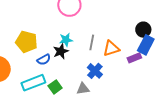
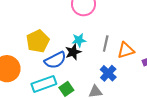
yellow pentagon: (26, 42) -> (38, 41), turned 30
blue semicircle: (44, 60) -> (55, 60), size x1.5

